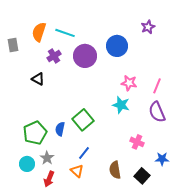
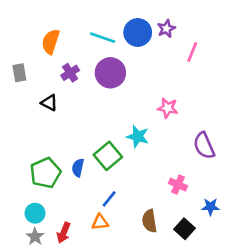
purple star: (148, 27) -> (166, 29), moved
cyan line: (65, 33) -> (103, 38), moved
gray rectangle: (13, 45) -> (19, 73), moved
blue circle: (117, 46) -> (138, 32), moved
pink line: (157, 86) -> (192, 52), moved
cyan star: (121, 105) -> (138, 136), moved
gray star: (47, 158) -> (35, 237), moved
orange triangle: (77, 171) -> (100, 222), turned -48

